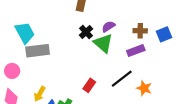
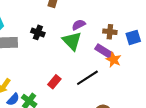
black cross: (86, 32) -> (38, 32), moved, turned -32
purple rectangle: (136, 51) -> (104, 51), turned 48
orange star: (144, 88) -> (114, 60), moved

